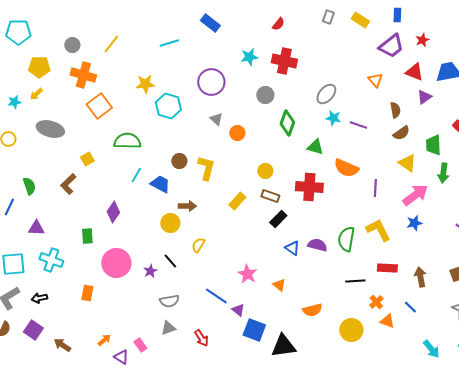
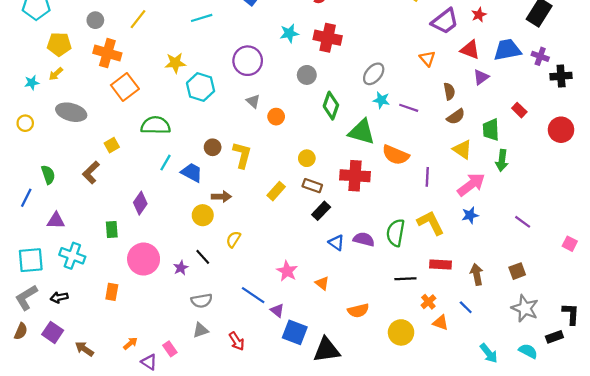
green triangle: (315, 147) -> (362, 132), size x1.5

